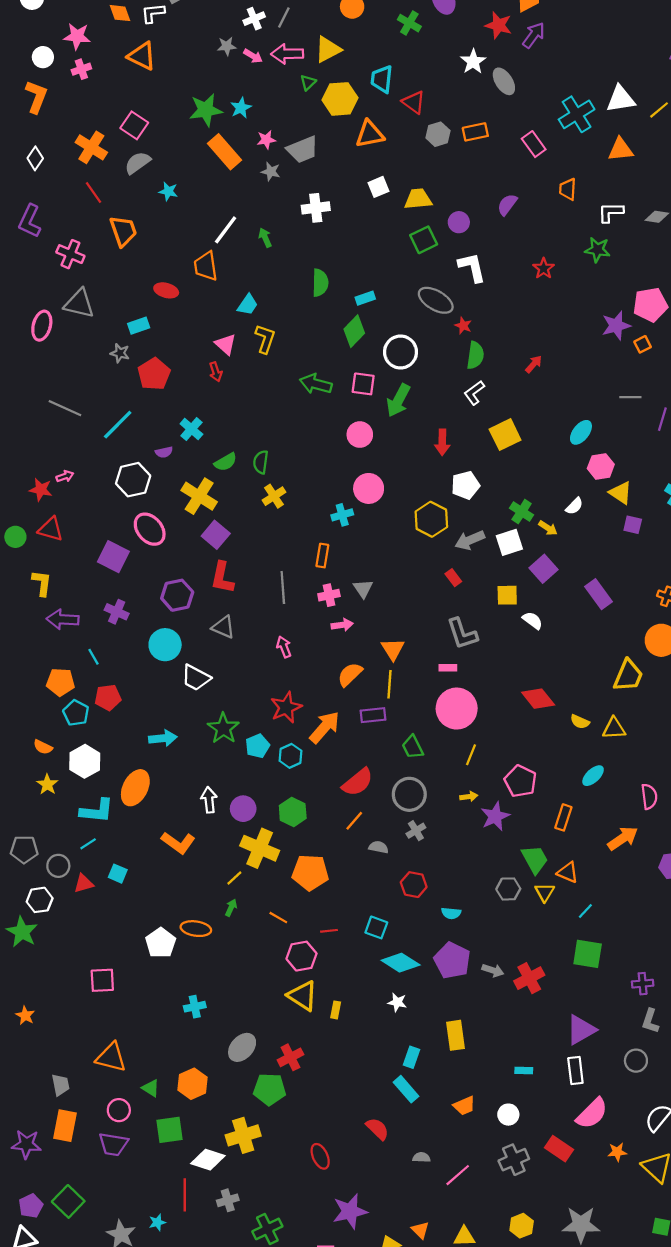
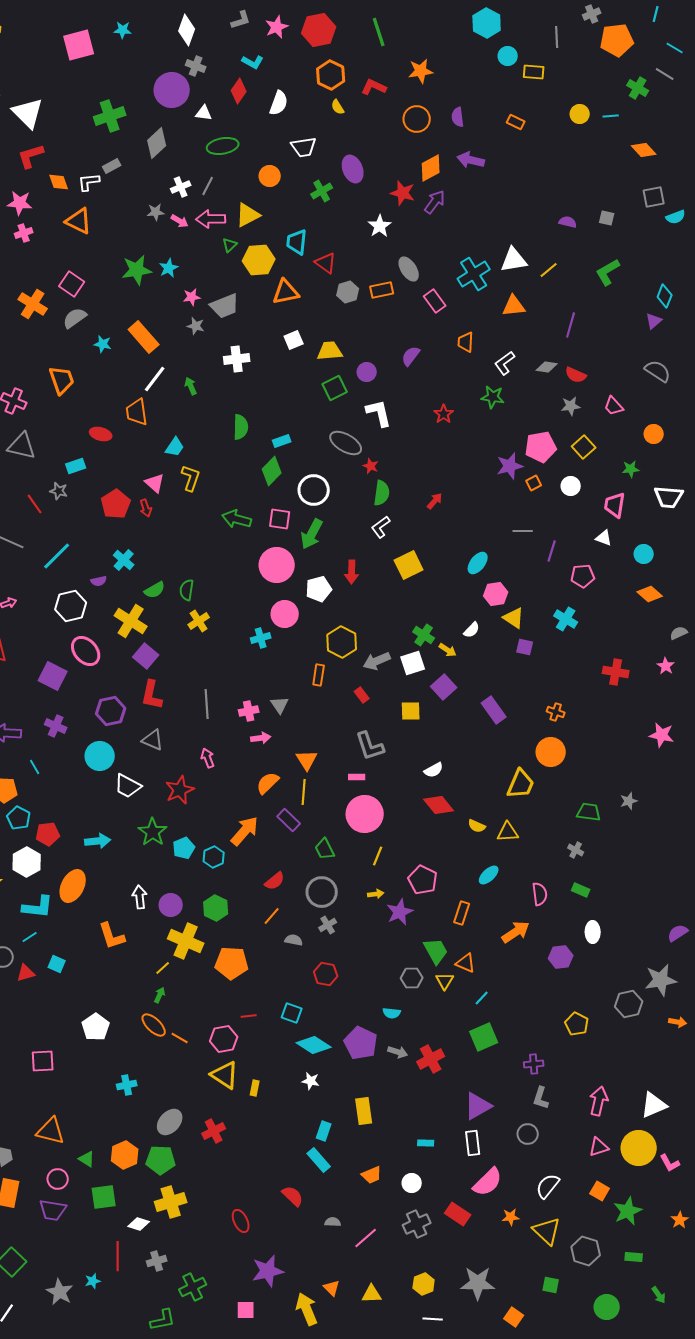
green cross: (409, 23) -> (322, 191), turned 30
gray ellipse: (504, 81) -> (409, 269), moved
orange rectangle: (224, 152) -> (144, 337), moved
red line: (94, 192) -> (35, 504), moved
white L-shape: (611, 212) -> (505, 363), turned -35
red pentagon: (154, 374) -> (116, 504), moved
pink circle: (360, 435) -> (277, 565), size x1.5
white pentagon: (465, 485) -> (319, 589), moved
orange rectangle: (322, 556) -> (319, 675), moved
white semicircle: (533, 620) -> (434, 770), moved, turned 114
red pentagon: (108, 698) -> (48, 834), moved
red star: (286, 707) -> (180, 790), moved
purple rectangle: (373, 715) -> (289, 820), turned 50
red semicircle: (358, 782) -> (275, 881), size x0.7
orange L-shape: (178, 843) -> (112, 936), turned 36
cyan semicircle: (451, 913) -> (392, 1013), moved
orange line: (278, 918) -> (180, 1038), moved
orange ellipse: (196, 929) -> (154, 1025), moved, turned 36
green square: (588, 954) -> (484, 1037), turned -32
green pentagon: (270, 1089) -> (161, 1160), moved
white diamond: (208, 1160) -> (139, 1224), size x0.7

